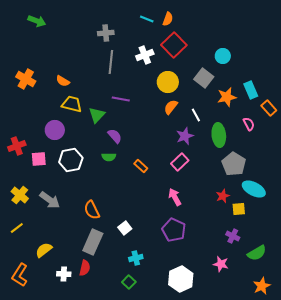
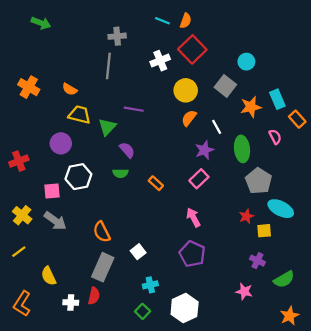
gray line: (111, 62) -> (108, 66), moved
pink square: (39, 159) -> (52, 191), moved
yellow semicircle: (44, 250) -> (49, 276), turned -78
white hexagon: (181, 279) -> (185, 308), moved

